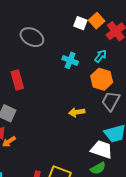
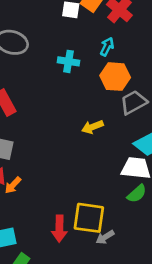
gray trapezoid: (111, 101) -> (134, 102), turned 45

